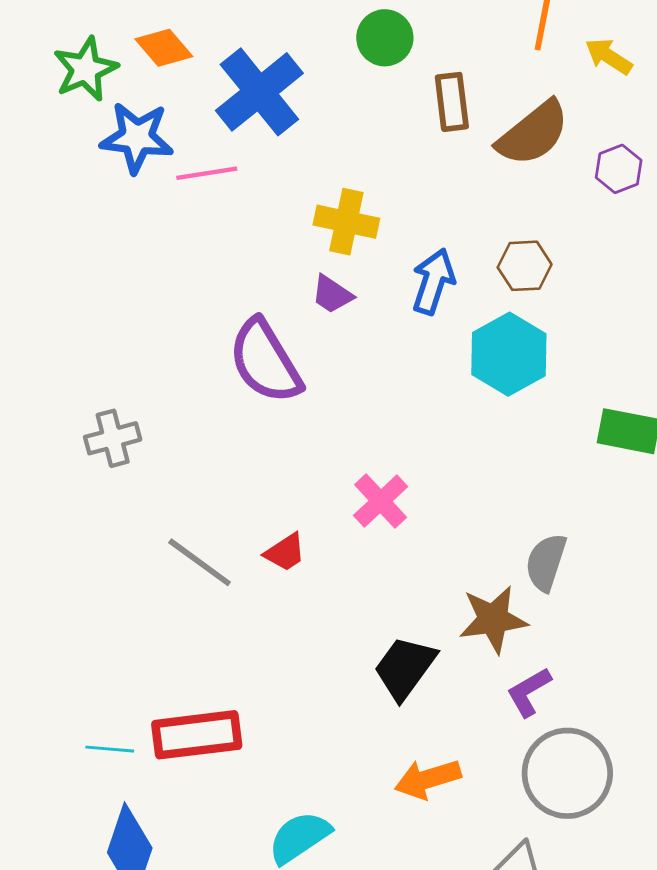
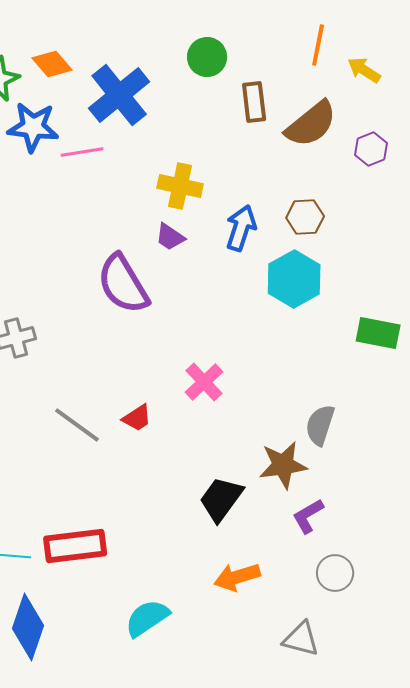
gray circle: (567, 773) -> (335, 573), size x0.6

